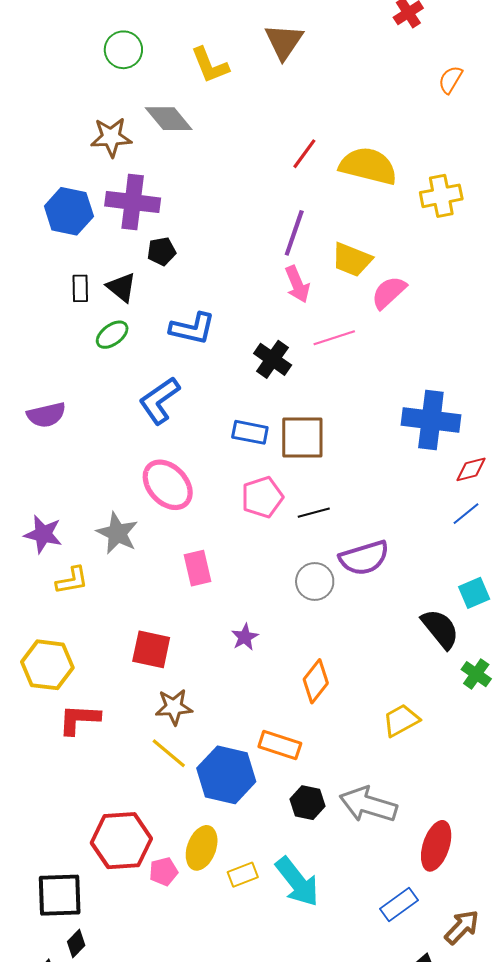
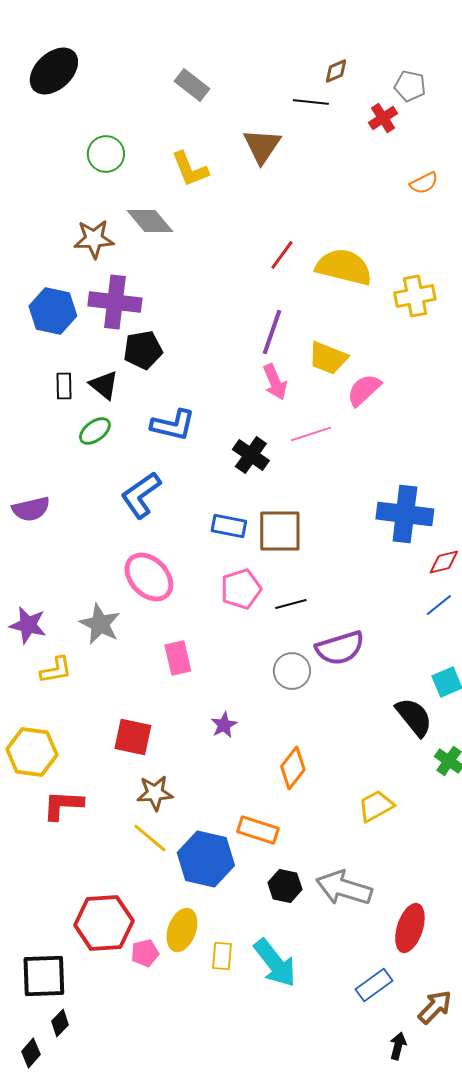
orange semicircle: (450, 80) -> (424, 183), turned -148
black pentagon: (161, 251) -> (143, 350), size x1.4
yellow rectangle: (243, 875) -> (222, 956), turned -64

